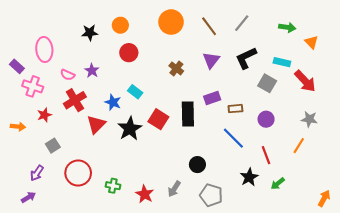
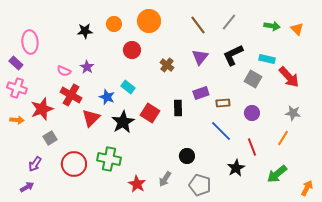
orange circle: (171, 22) -> (149, 21), moved
orange triangle: (311, 42) -> (297, 29), moved
pink ellipse: (44, 49) -> (30, 42), moved
red circle: (129, 53) -> (132, 50), moved
pink cross: (33, 86) -> (17, 88), moved
red cross: (75, 100) -> (71, 95), turned -30
black rectangle: (188, 114) -> (178, 108), size x0.7
red star: (44, 115) -> (42, 109), size x1.6
green arrow: (278, 184) -> (277, 174), moved, size x1.5
green cross: (113, 186) -> (109, 159), moved, size x1.6

